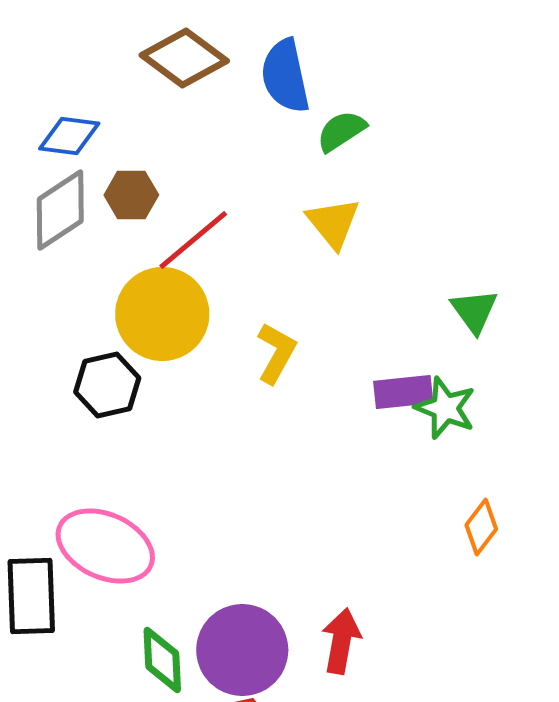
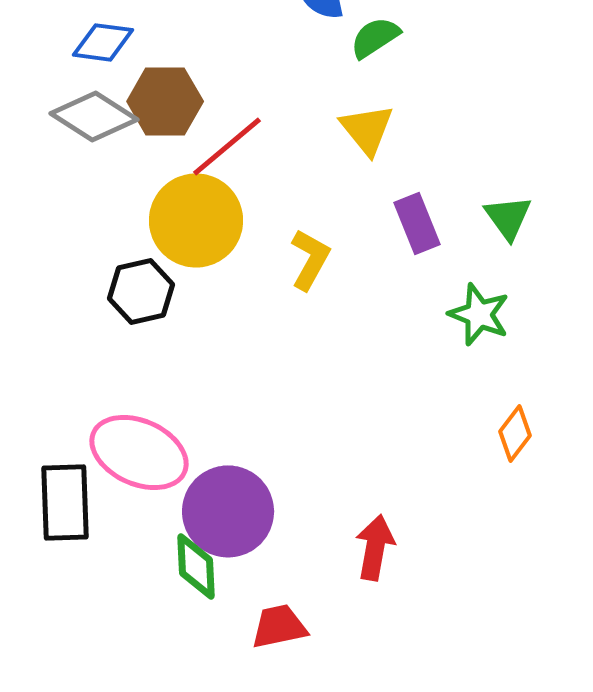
brown hexagon: (131, 195) -> (165, 101), size x1.4
gray diamond: (60, 210) -> (94, 116), turned 66
purple rectangle: (403, 392) -> (417, 223), moved, turned 74
purple circle: (242, 650) -> (228, 511), moved

